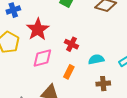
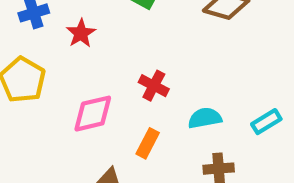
red star: (38, 29) -> (81, 33), moved, size x0.6

